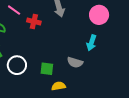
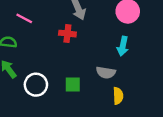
red cross: (34, 22) -> (67, 34), moved
yellow semicircle: (59, 86) -> (118, 96), moved, turned 104

